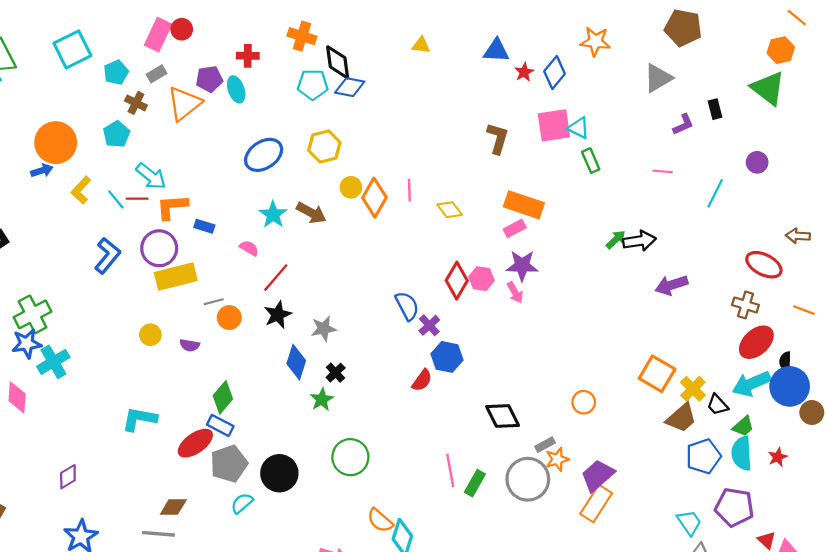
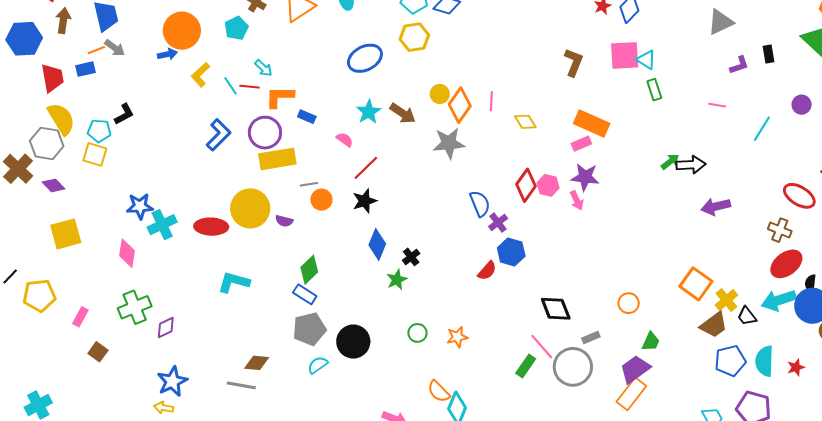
yellow hexagon: (324, 147) -> (414, 37), moved
cyan arrow: (151, 176) -> (263, 68), size x0.7
green cross: (33, 314) -> (135, 307), moved
gray star: (324, 329) -> (449, 143), moved, size x1.4
yellow circle: (150, 335) -> (250, 208), size x2.0
green trapezoid: (743, 426) -> (651, 342), moved, turned -30
red ellipse: (195, 443) -> (211, 227), moved, turned 32
green circle: (350, 457) -> (417, 333), size x0.6
orange star: (557, 459) -> (457, 337), moved
pink line: (450, 471) -> (542, 347), moved, turned -36

